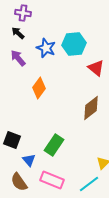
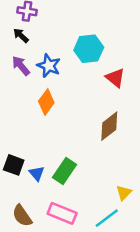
blue star: (46, 48) -> (49, 66), moved
blue triangle: (29, 160) -> (37, 173), moved

